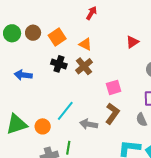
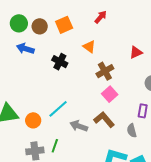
orange square: (57, 37) -> (64, 25), moved
brown cross: (84, 66) -> (105, 71), moved
blue arrow: (23, 75) -> (25, 49), moved
pink square: (114, 87) -> (110, 94), turned -35
brown L-shape: (112, 114) -> (104, 120), turned -85

